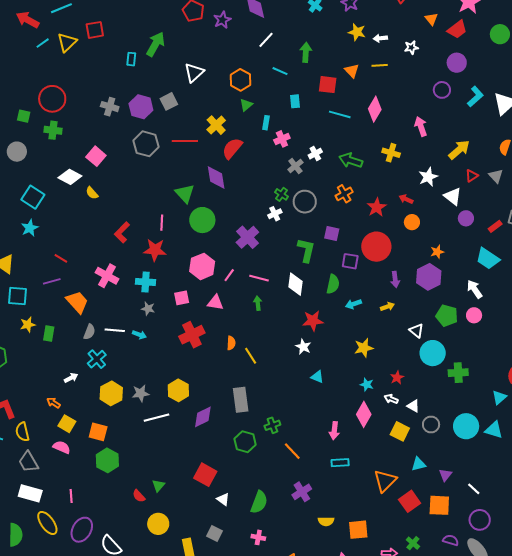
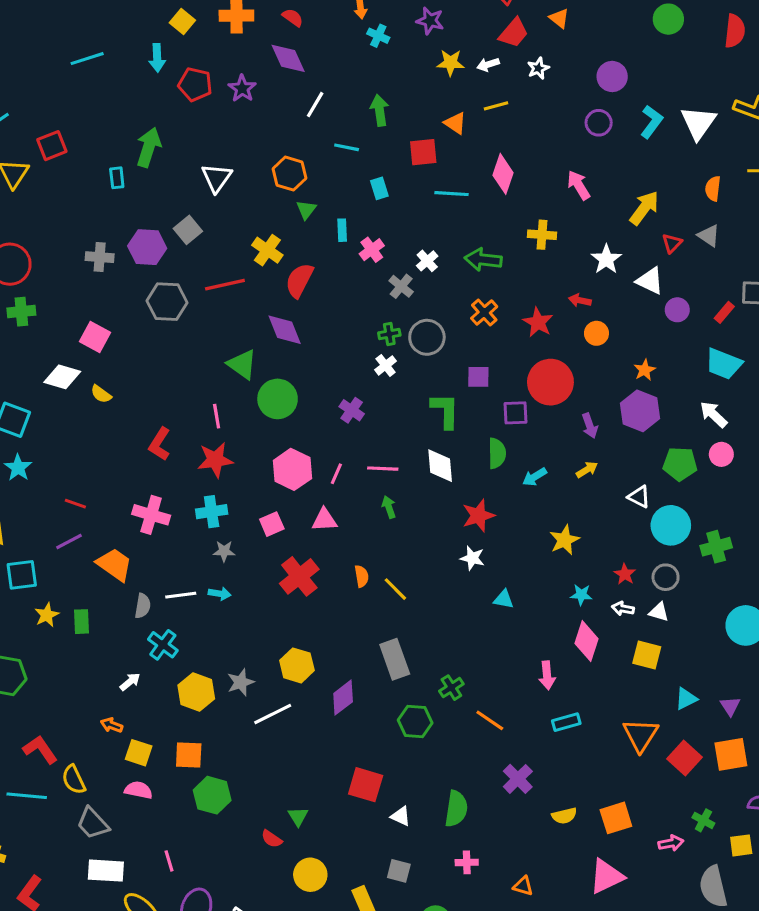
red trapezoid: (457, 29) -> (514, 33), moved
green cross: (281, 194) -> (389, 334), turned -32
purple cross: (247, 237) -> (352, 410), size x0.7
gray circle: (431, 424) -> (666, 577), moved

